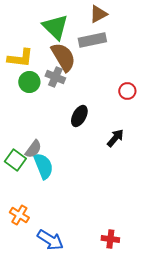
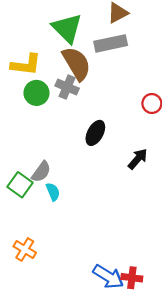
cyan semicircle: (43, 166) -> (53, 192), size x0.6
blue arrow: (50, 240) -> (108, 277), moved

